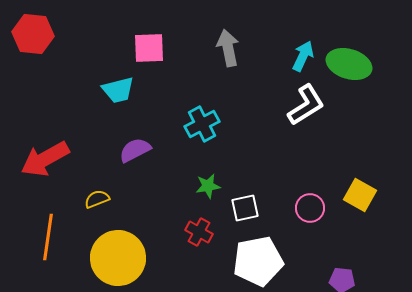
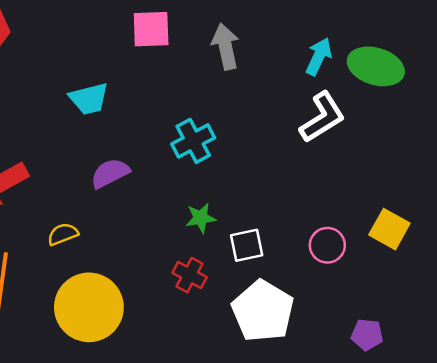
pink square: (149, 48) -> (151, 29), moved
white pentagon: (258, 261) -> (263, 311), turned -30

